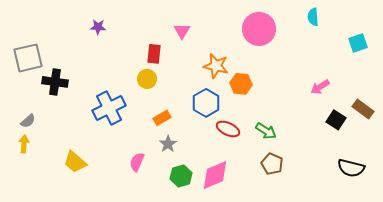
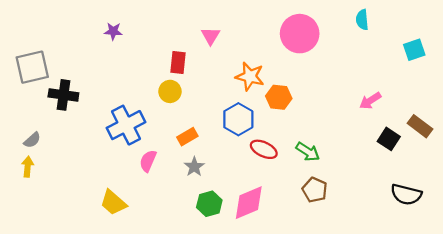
yellow trapezoid: (75, 162) -> (113, 203), moved
pink semicircle: (137, 162) -> (148, 161), moved

